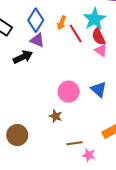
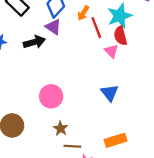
pink triangle: (101, 50) -> (111, 51), moved
pink circle: (69, 92) -> (51, 96), moved
brown star: (56, 116) -> (61, 128), moved

